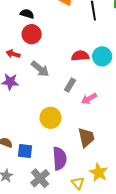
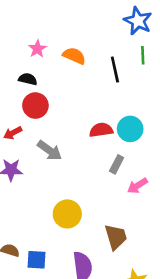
red arrow: (13, 54) -> (13, 133), turned -40
gray rectangle: (70, 85) -> (117, 164), moved
pink arrow: (89, 99) -> (137, 186), moved

